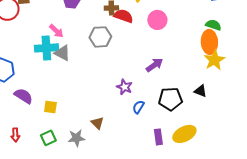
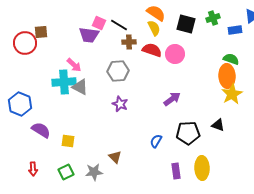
red semicircle: (123, 16) -> (152, 50), moved
purple star: (124, 87) -> (120, 104), moved
yellow ellipse: (184, 134) -> (202, 168), turned -65

